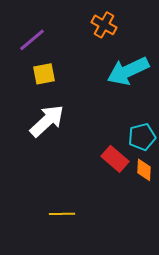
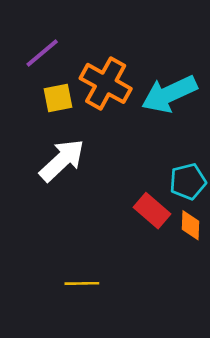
orange cross: (104, 25) -> (106, 83), moved, size x1.5

